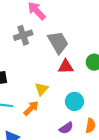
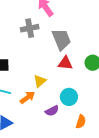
purple semicircle: (66, 128) -> (52, 111), moved

